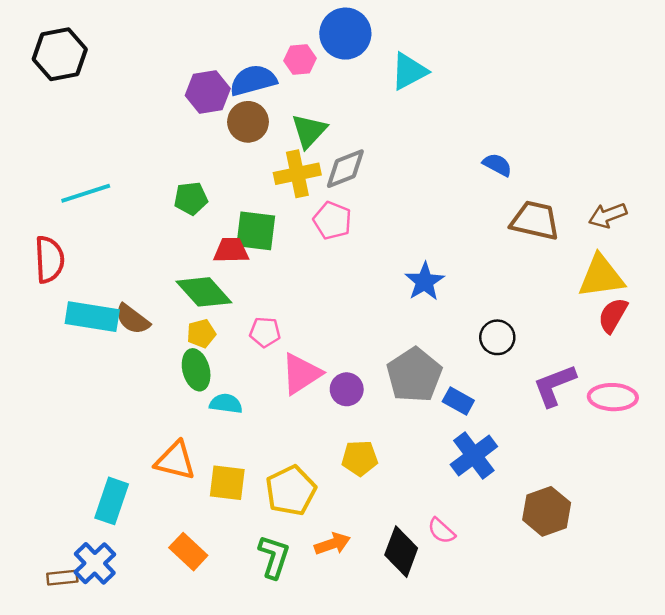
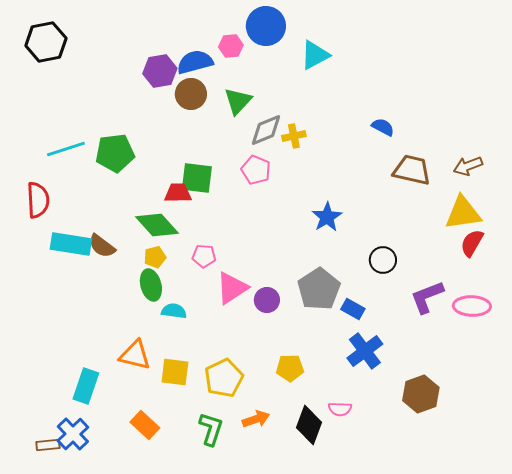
yellow cross: (297, 174) -> (294, 136), moved, size x0.7
green pentagon: (191, 198) -> (115, 153), moved, size x1.5
yellow pentagon: (360, 458) -> (290, 368), moved
pink semicircle: (441, 531) -> (340, 409), turned -40

